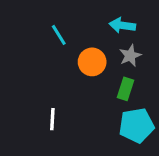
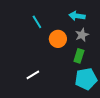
white line: (52, 119) -> (33, 75), turned 56

